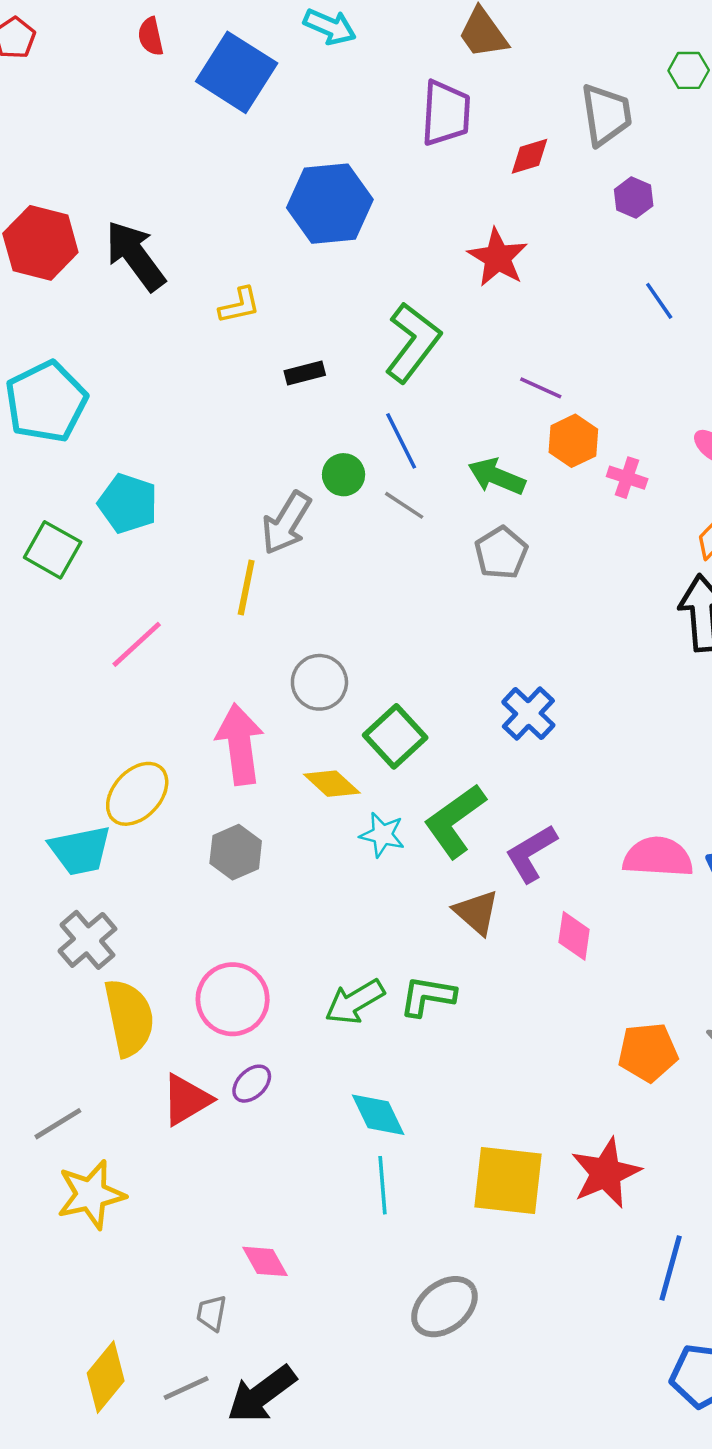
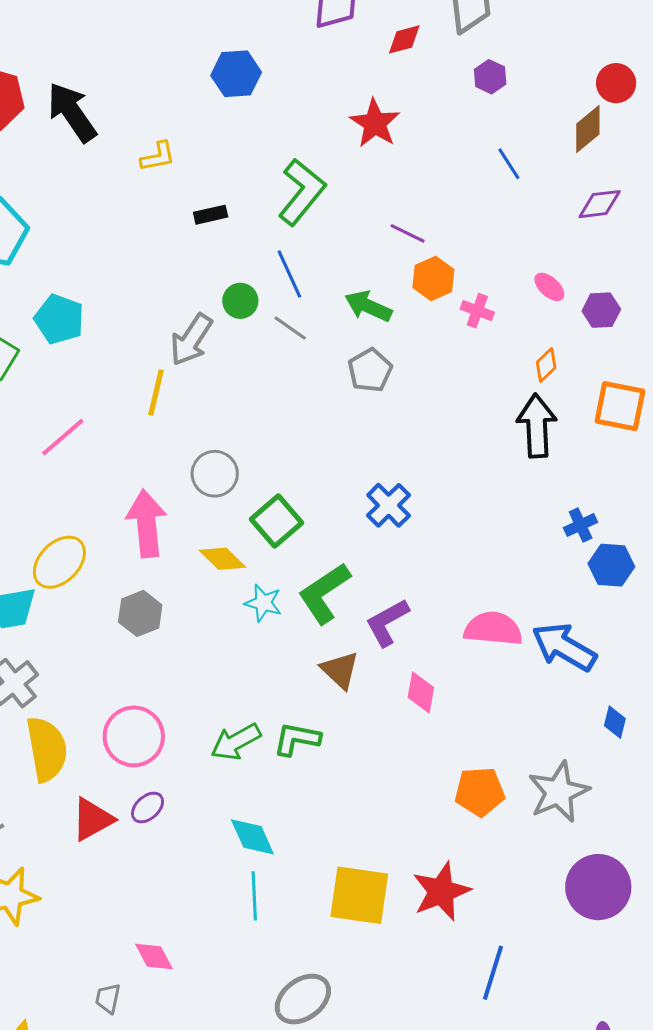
blue hexagon: (330, 204) -> (236, 74), size x0.7

